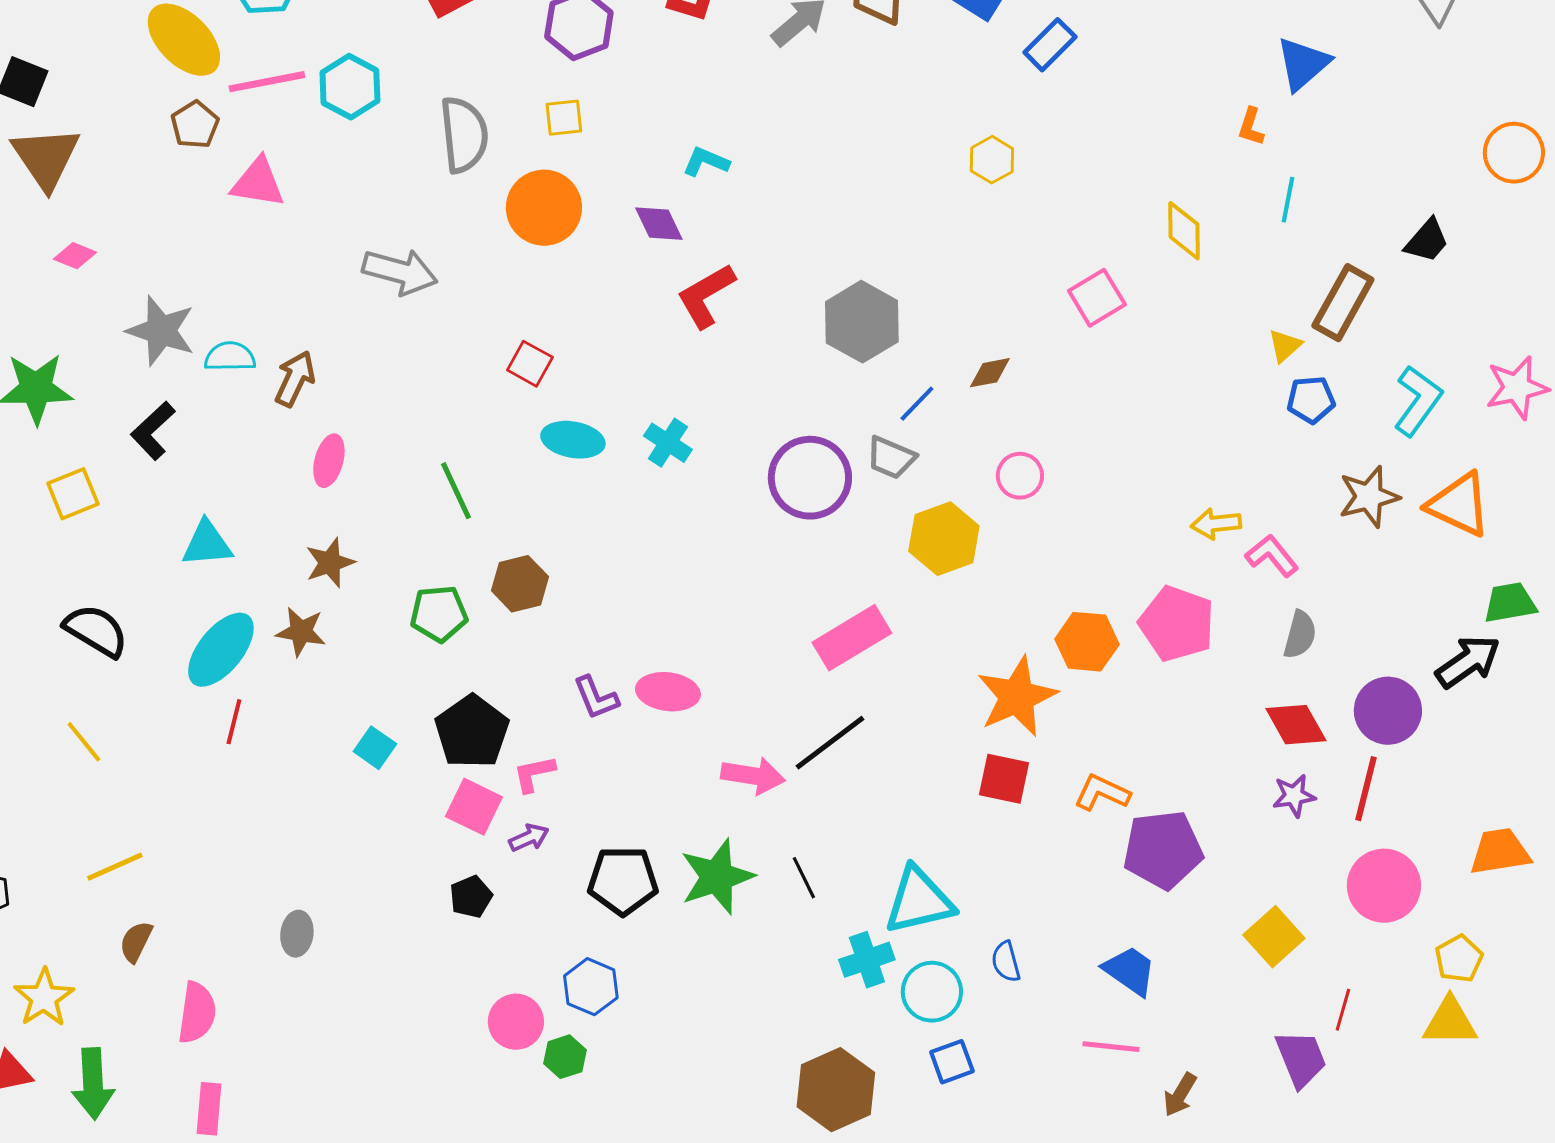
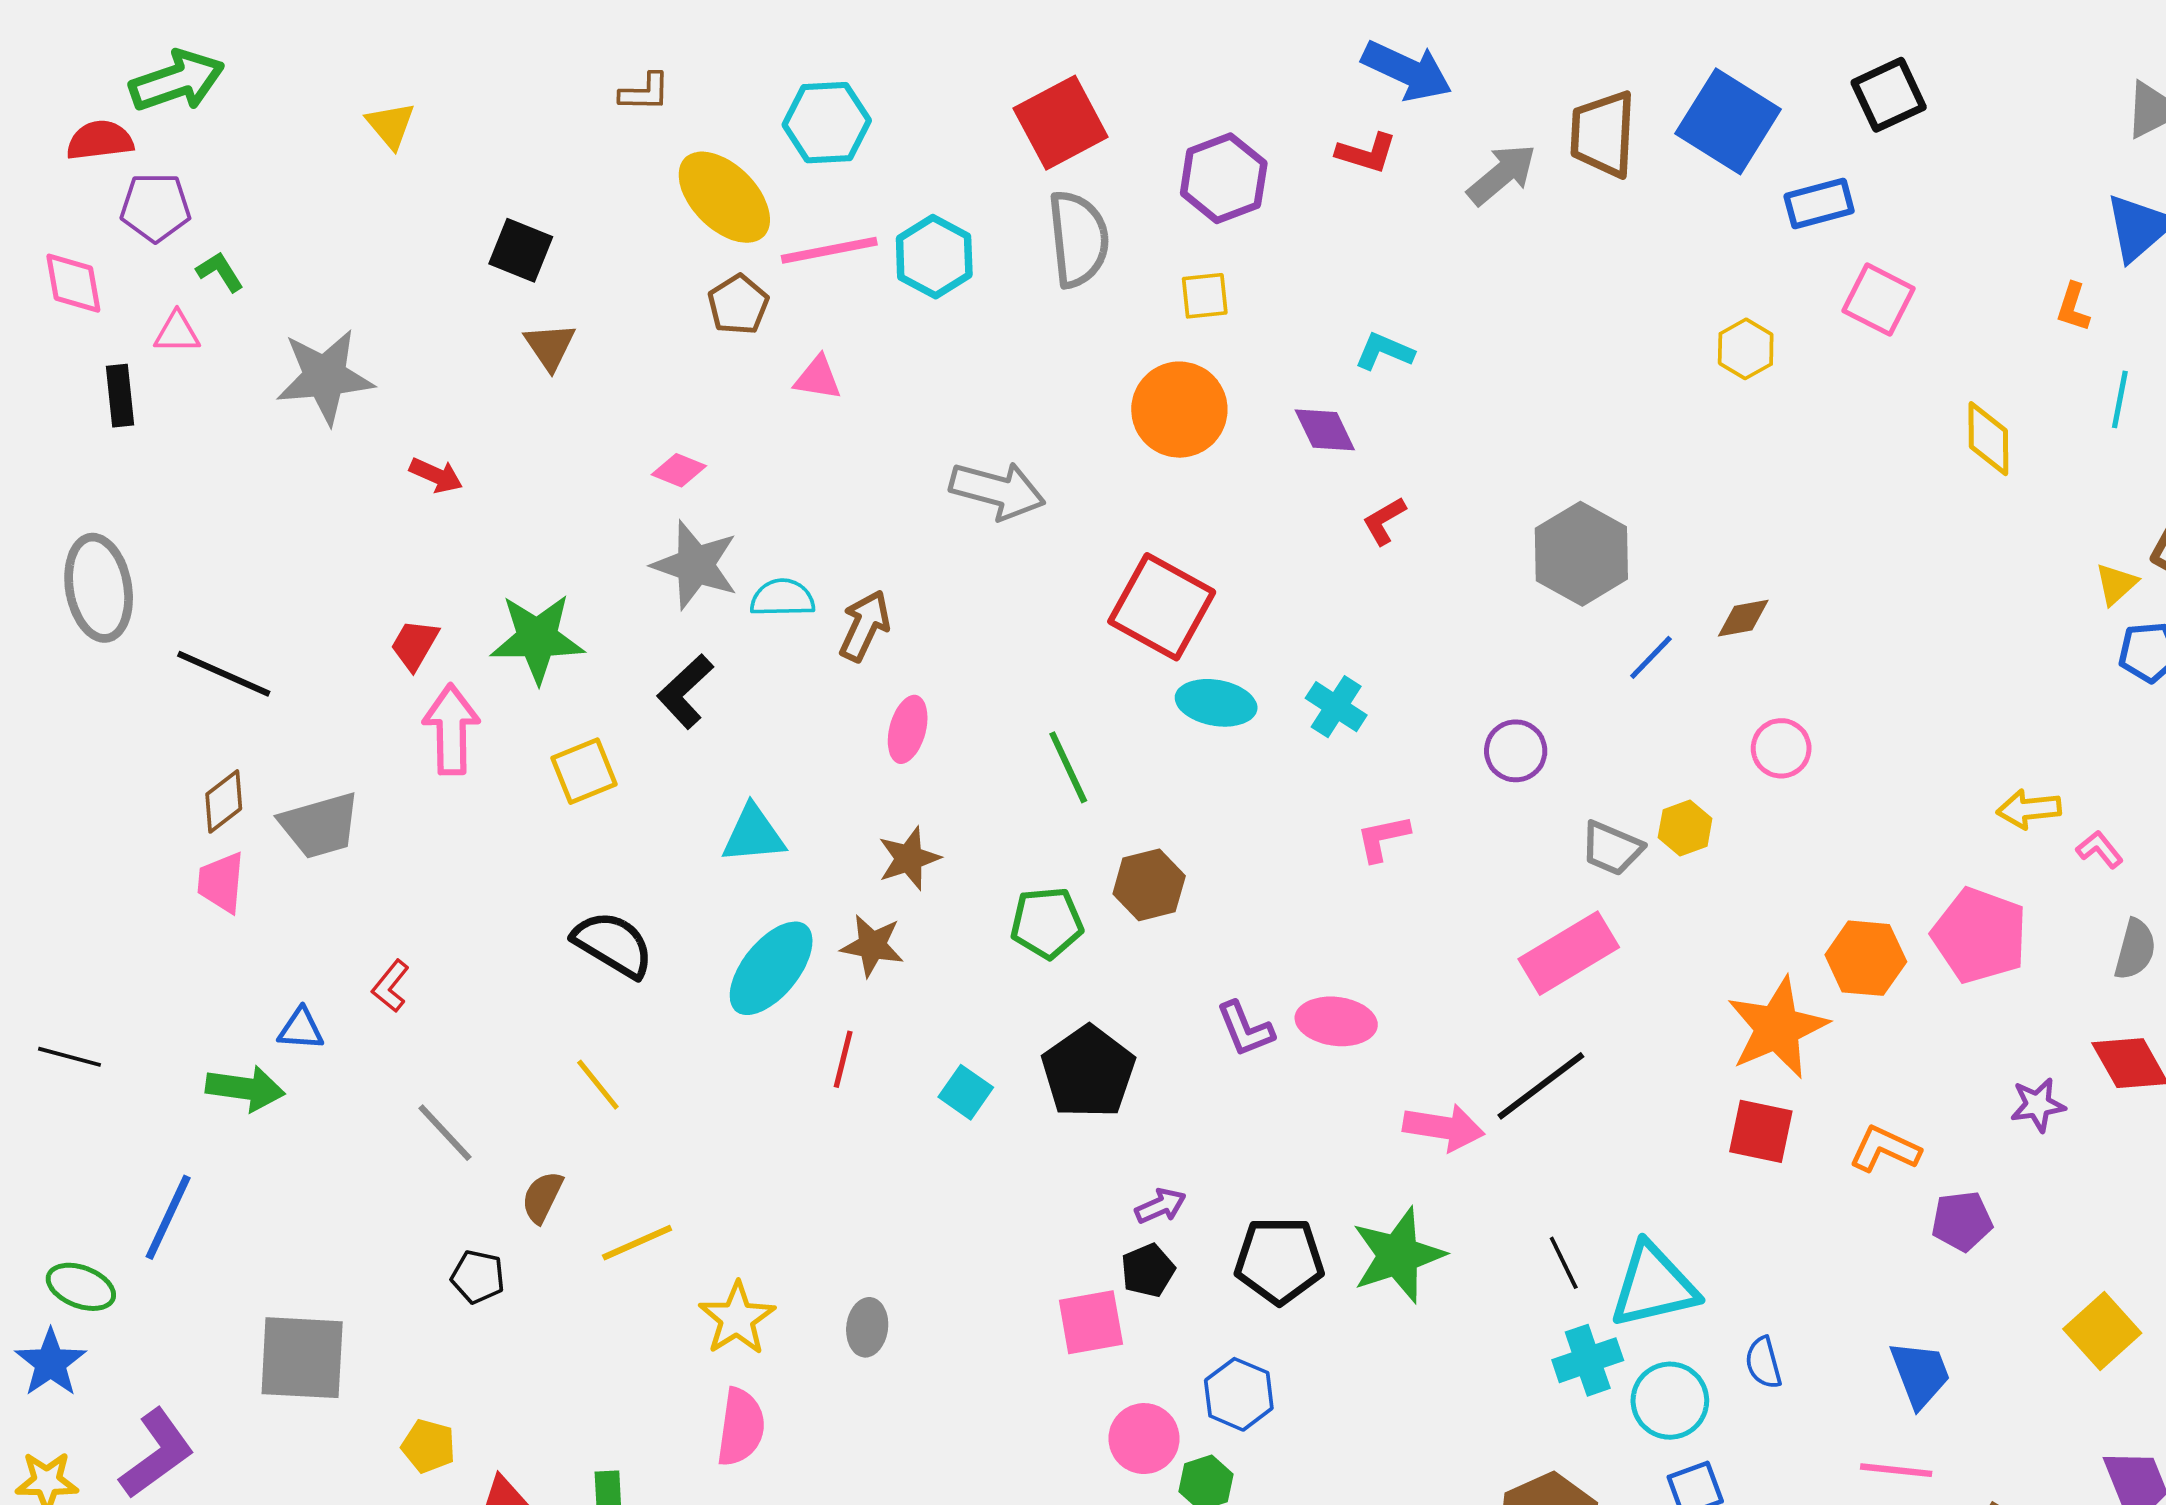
blue rectangle: (1050, 45) -> (1819, 204), turned 30
gray semicircle: (464, 135) -> (1078, 239), moved
brown triangle: (46, 158) -> (550, 346), size x0.6
pink triangle: (258, 183) -> (818, 378), size x0.7
pink diamond: (75, 256) -> (679, 470), moved
red L-shape: (706, 296) -> (1384, 521), size x0.6
pink square: (1097, 298) -> (1878, 300), moved, turned -32
red square: (530, 364) -> (1162, 607), size x1.8
gray trapezoid: (891, 458) -> (1612, 848), moved
purple circle: (810, 478) -> (1516, 751), size x0.6
yellow hexagon: (944, 539) -> (1685, 828), size x0.6
pink L-shape: (1272, 556) -> (2100, 849), size x0.7
red line: (234, 722) -> (843, 1059), moved
pink L-shape: (534, 774) -> (1383, 838), moved
purple star: (1294, 796) -> (2038, 1105), moved
pink square: (474, 807) -> (1091, 1322), moved, turned -36
purple pentagon: (1163, 850) -> (1962, 1221), size x0.6
black line: (804, 878) -> (1564, 1263), moved
black pentagon: (471, 897) -> (1148, 1270), moved
brown semicircle: (136, 942) -> (542, 1197), moved
blue trapezoid: (1130, 971) -> (1920, 1374), turned 34
yellow star: (44, 998) -> (737, 1318), moved

